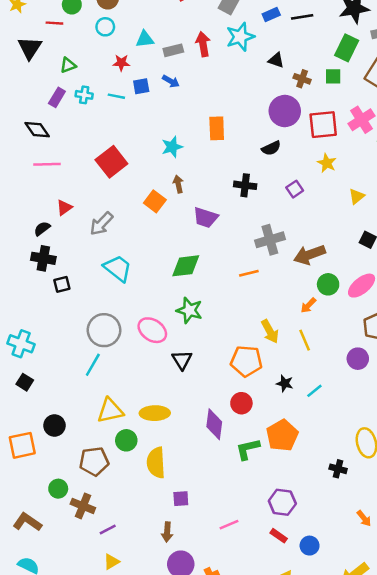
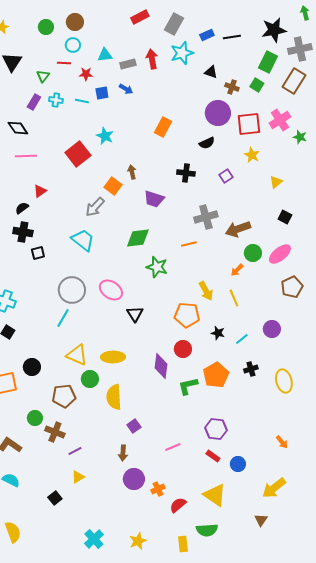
red line: (54, 23) -> (64, 63), moved
green triangle: (68, 65) -> (43, 76), turned -32
green square: (333, 76) -> (257, 85), turned 32
orange rectangle: (217, 128) -> (163, 127), turned 30
cyan star: (172, 147) -> (105, 136), moved, turned -30
gray arrow: (102, 224) -> (95, 207), moved
green star: (189, 310) -> (157, 267), moved
purple circle: (358, 359) -> (272, 329), moved
yellow triangle: (110, 411) -> (77, 355), turned 35
black cross: (338, 469) -> (251, 369), moved, turned -32
purple square: (181, 499) -> (134, 426), turned -32

